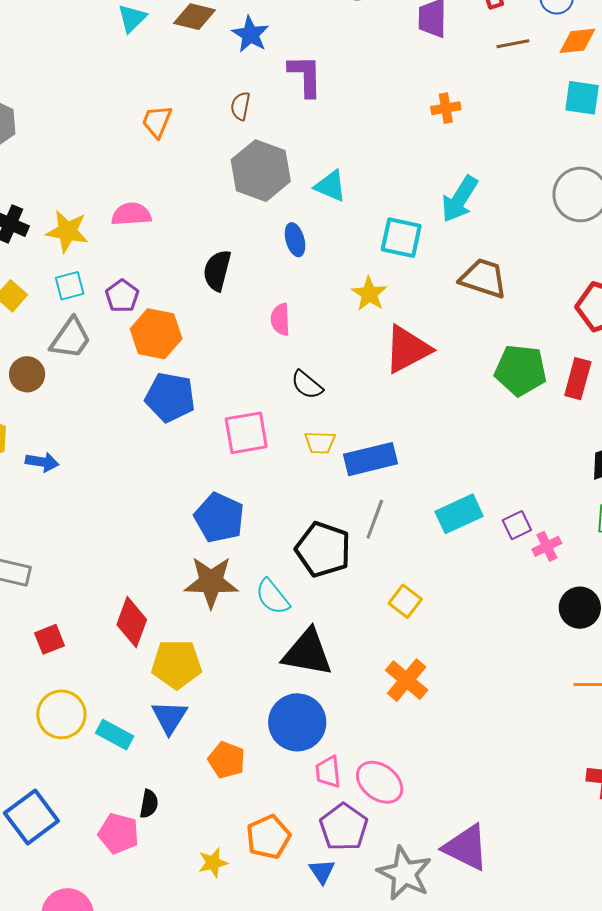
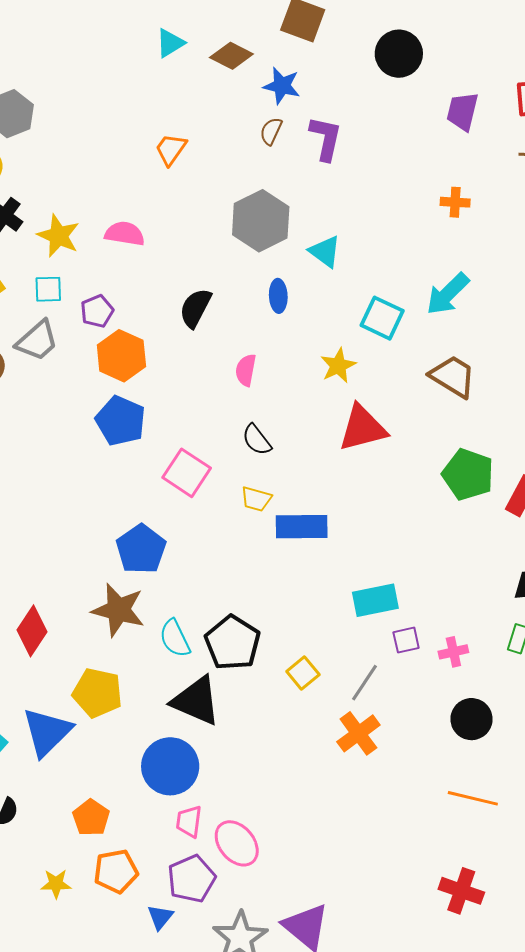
blue star: (250, 34) -> (282, 86), turned -30
brown semicircle: (240, 106) -> (271, 131), moved
pink square: (246, 433) -> (187, 473), turned 30
gray line: (375, 519) -> (364, 683), moved
purple square: (517, 525) -> (406, 640), moved
black pentagon: (323, 549) -> (233, 643), moved
yellow pentagon: (177, 664) -> (97, 693), moved
orange cross: (407, 680) -> (358, 733), moved
blue triangle: (169, 717) -> (47, 732), size x1.4
orange pentagon: (227, 760) -> (91, 818), moved

